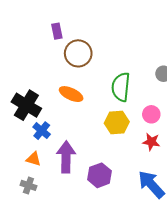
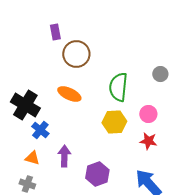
purple arrow: (66, 157) -> (64, 156), size x0.7

